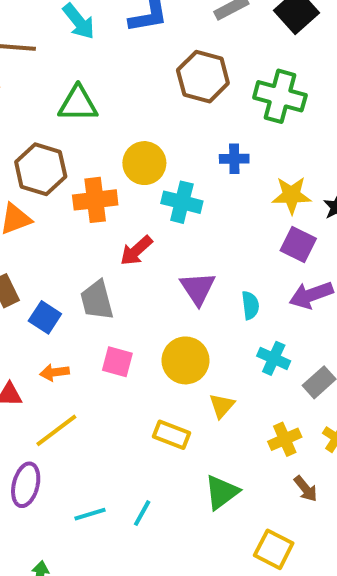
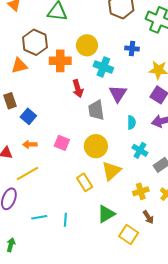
red arrow: (136, 251) -> (78, 88), turned -72
purple triangle: (198, 288) -> (118, 94), moved
gray trapezoid: (97, 300) -> (96, 110), moved
yellow triangle: (222, 406) -> (111, 171), size x1.5
yellow rectangle: (172, 435) -> (85, 182), turned 30
cyan line: (142, 513) -> (65, 220), turned -32
yellow square: (274, 549) -> (129, 235), moved

